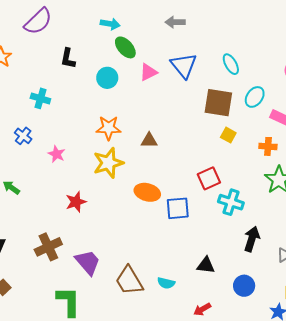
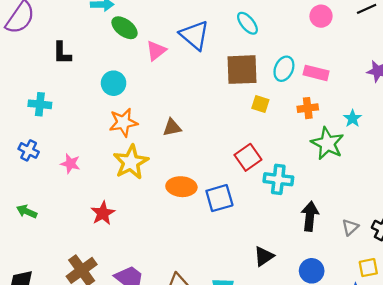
cyan circle: (107, 78) -> (114, 83), moved
cyan ellipse: (255, 97) -> (284, 69), moved
black triangle: (206, 265) -> (264, 256), turned -30

